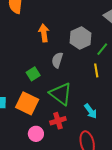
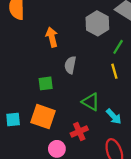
gray hexagon: (81, 38) -> (97, 23), moved
green square: (33, 74) -> (46, 83), turned 32
green triangle: (61, 94) -> (91, 102), moved, size x0.7

